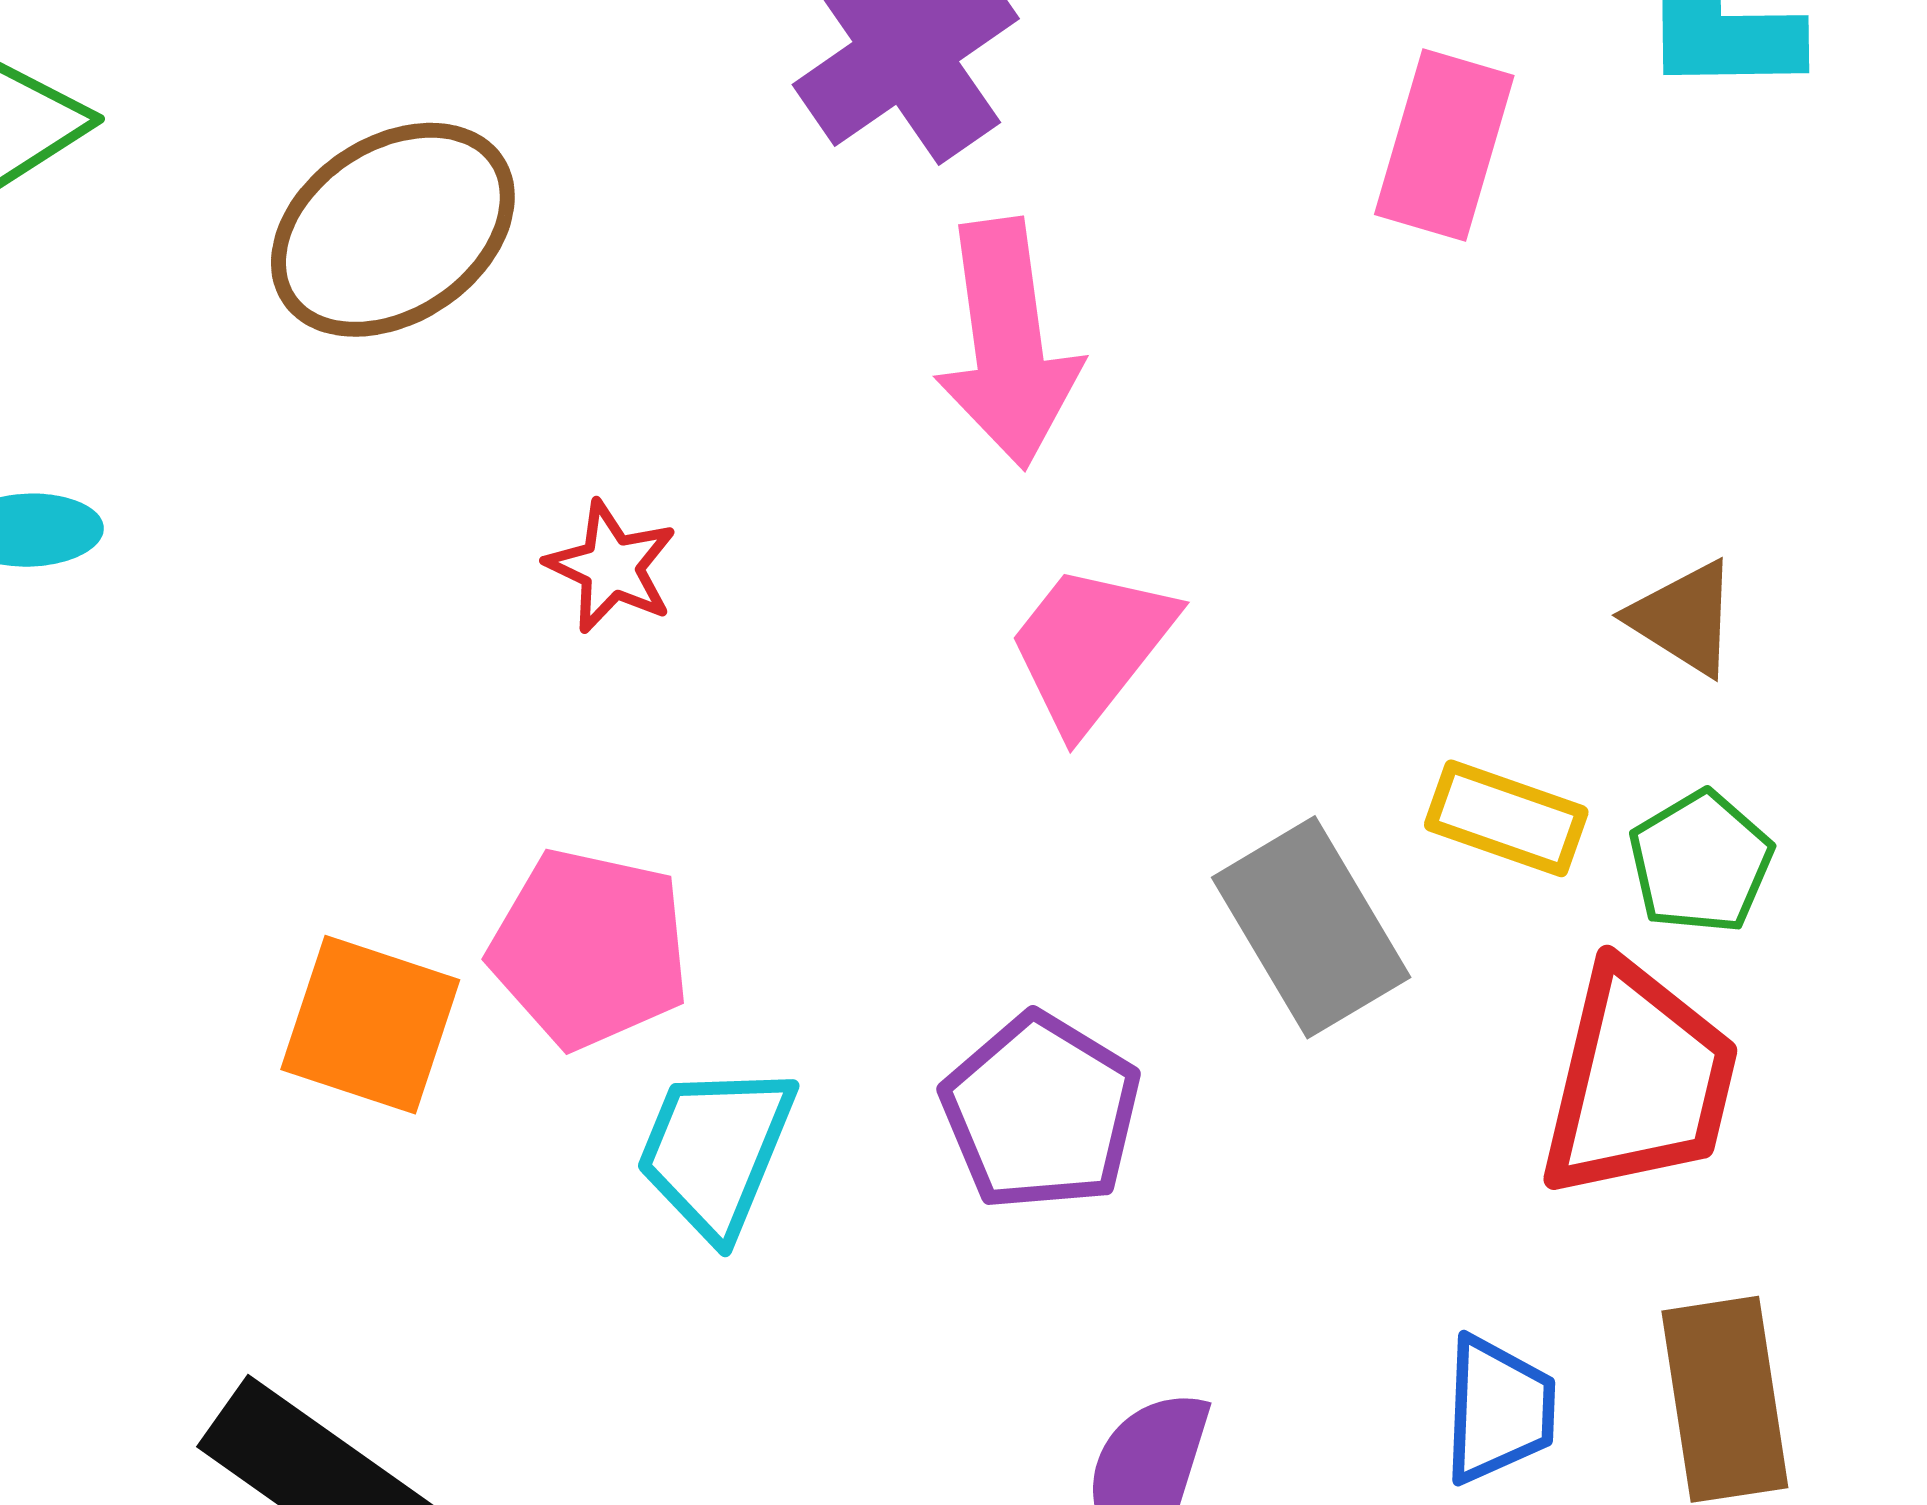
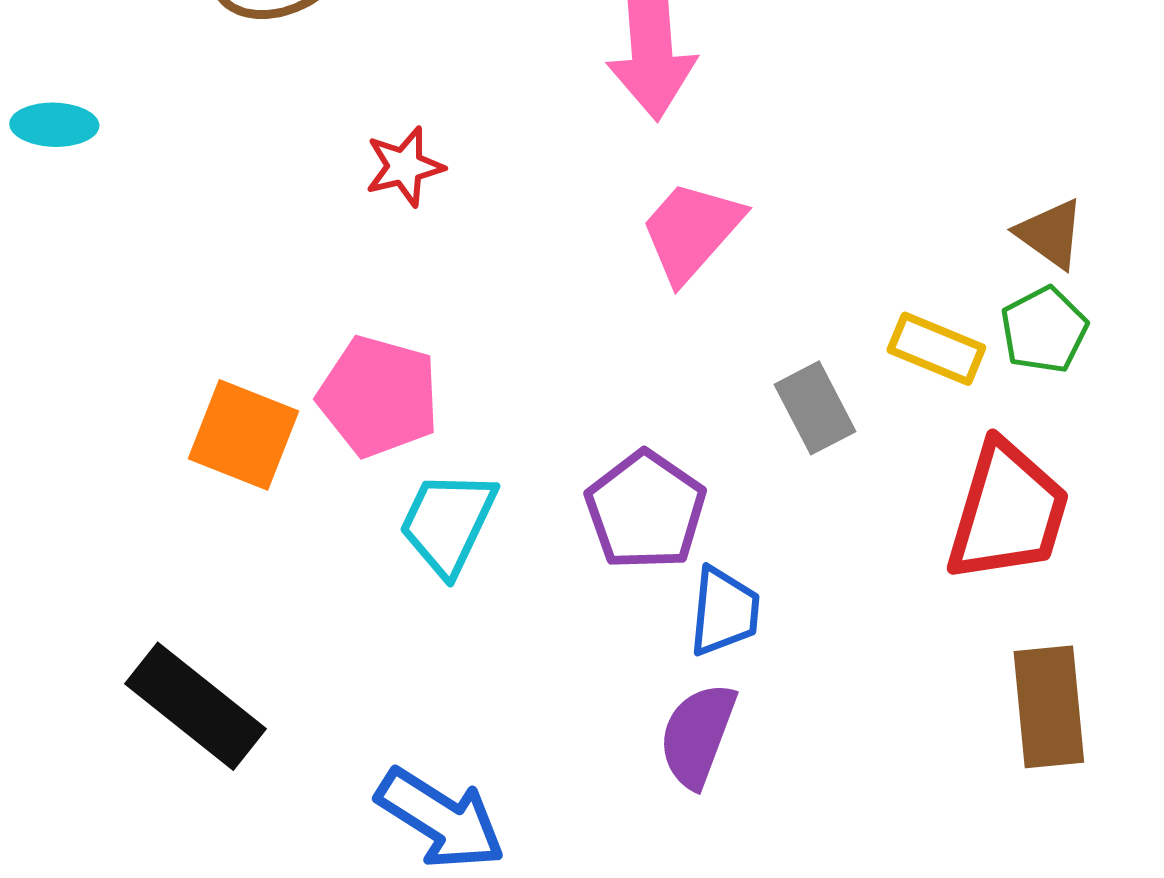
red star: (611, 567) -> (405, 167), turned 30
green pentagon: (1701, 862) -> (1044, 330), moved
gray rectangle: (1311, 927) -> (815, 408), size x0.7
blue trapezoid: (1498, 1410) -> (724, 611), moved

